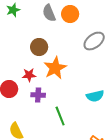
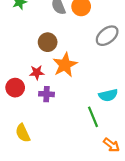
green line: (60, 116) -> (93, 117), moved

